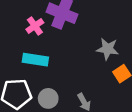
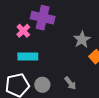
gray star: (108, 49) -> (82, 39), turned -30

